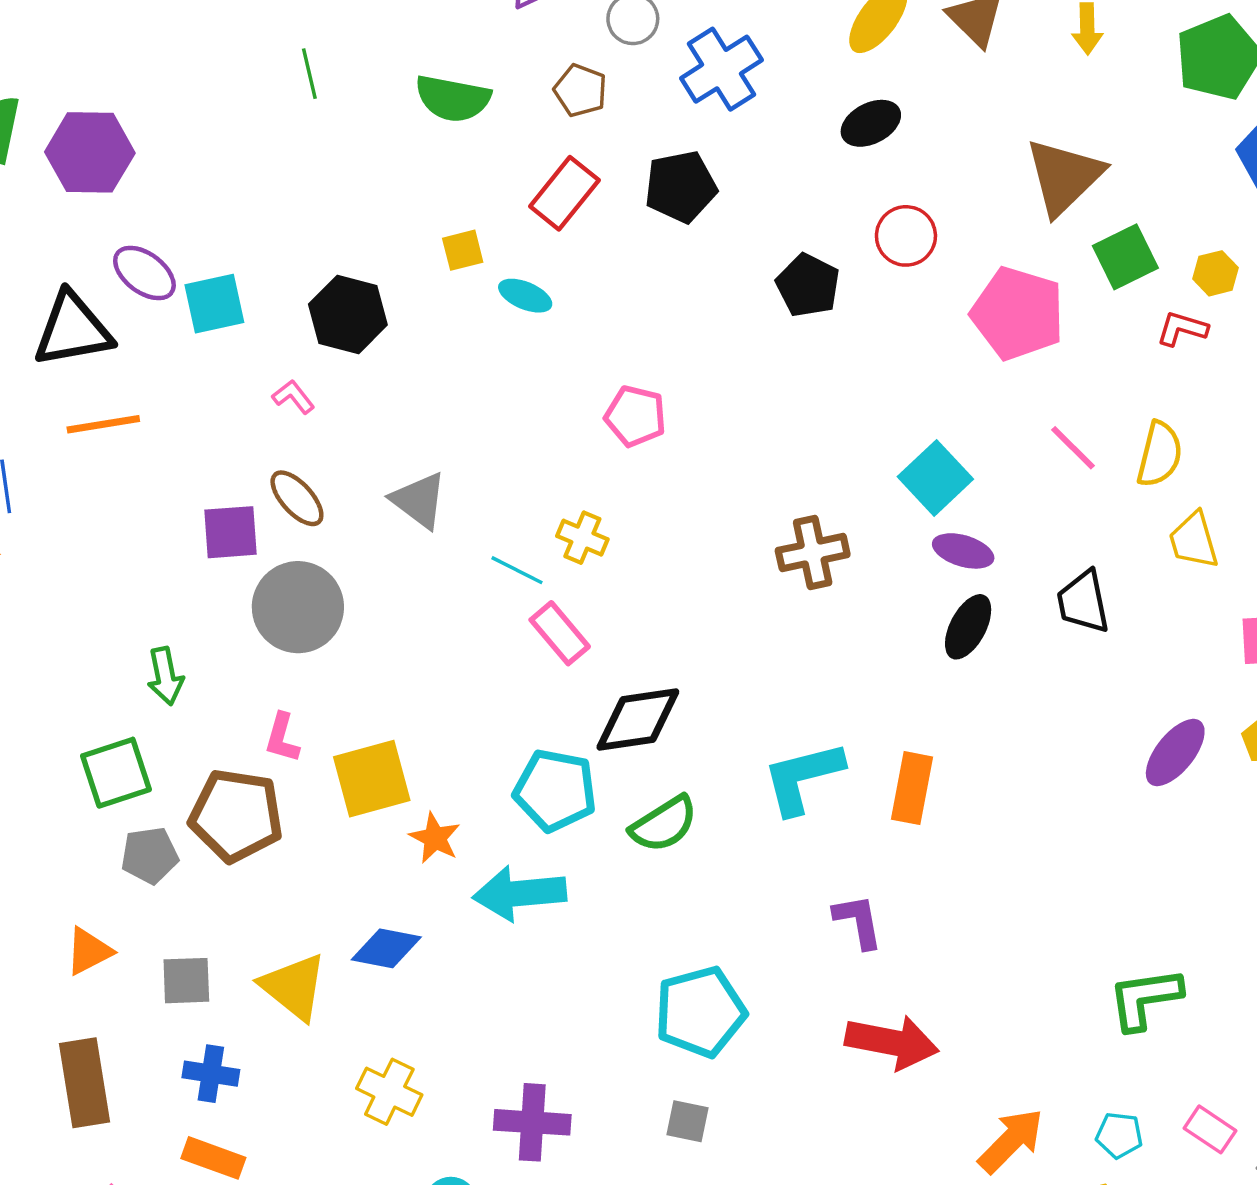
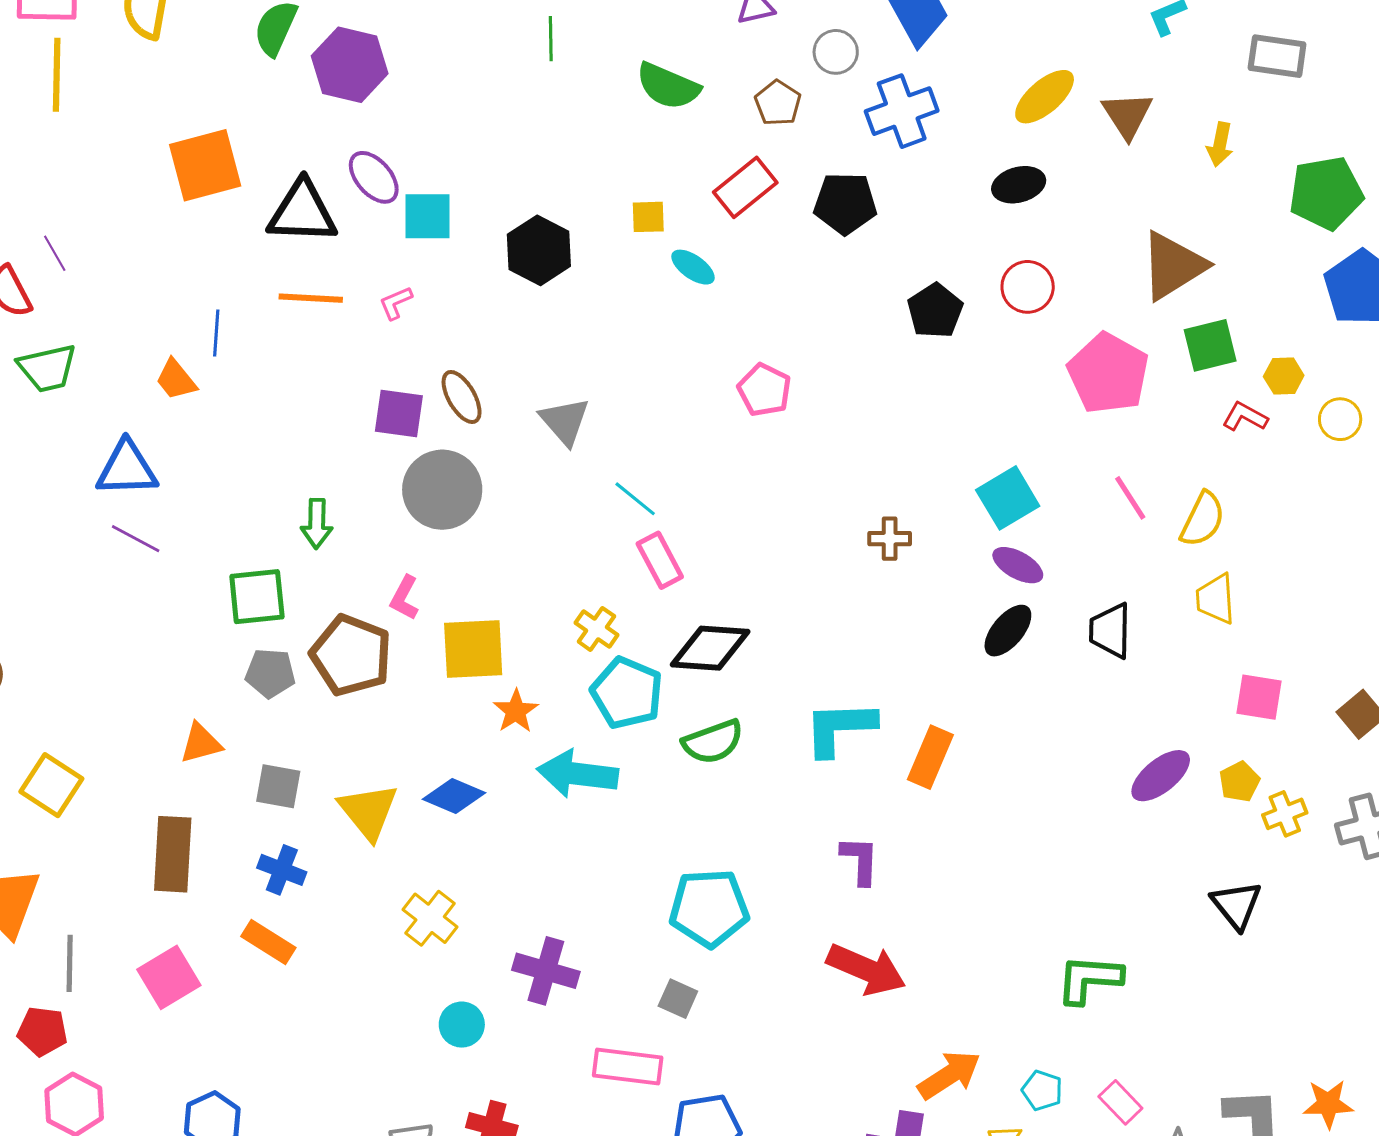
pink L-shape: (293, 397) -> (396, 303), moved, turned -87
yellow cross: (582, 538) -> (596, 629), moved
brown cross: (813, 553) -> (890, 539), size x0.7

